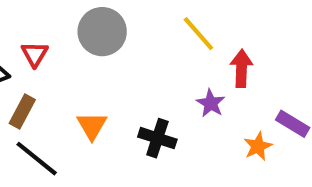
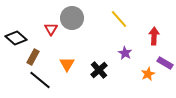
red triangle: (35, 54) -> (51, 29), moved
red arrow: (241, 68) -> (154, 36), moved
black cross: (157, 138) -> (99, 70), turned 30

